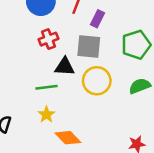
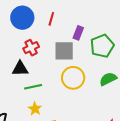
purple rectangle: (98, 19) -> (78, 33), moved
black triangle: (65, 67) -> (20, 69), moved

